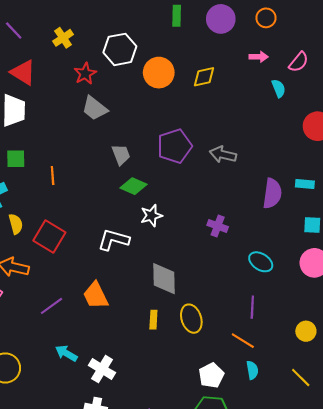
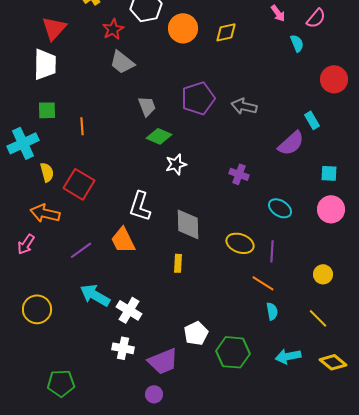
pink arrow: (259, 57) -> (278, 13), turned 54
red triangle: (23, 73) -> (54, 28), turned 40
cyan rectangle: (305, 184) -> (312, 120), moved, turned 54
purple semicircle: (272, 193) -> (291, 143), turned 40
white L-shape: (114, 240) -> (140, 206), moved, turned -88
yellow ellipse: (191, 319) -> (240, 243), moved, turned -52
cyan arrow: (66, 353) -> (95, 295), size x1.4
white pentagon: (211, 375) -> (196, 333), moved

